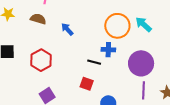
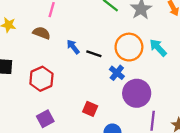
blue cross: (108, 50) -> (117, 73), turned 32
black line: (94, 62) -> (94, 54), moved
purple circle: (141, 63) -> (137, 93), moved

